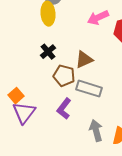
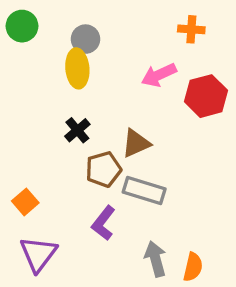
brown pentagon: (64, 76) -> (103, 169), turned -30
purple triangle: (24, 113) -> (38, 254), moved

